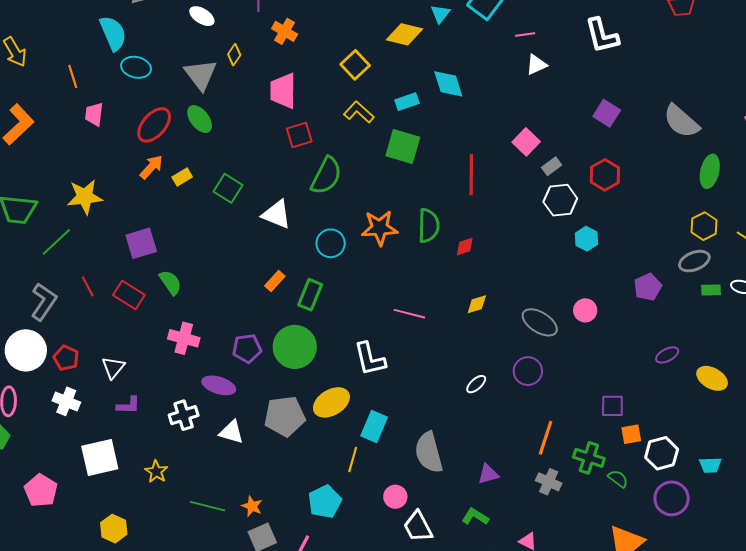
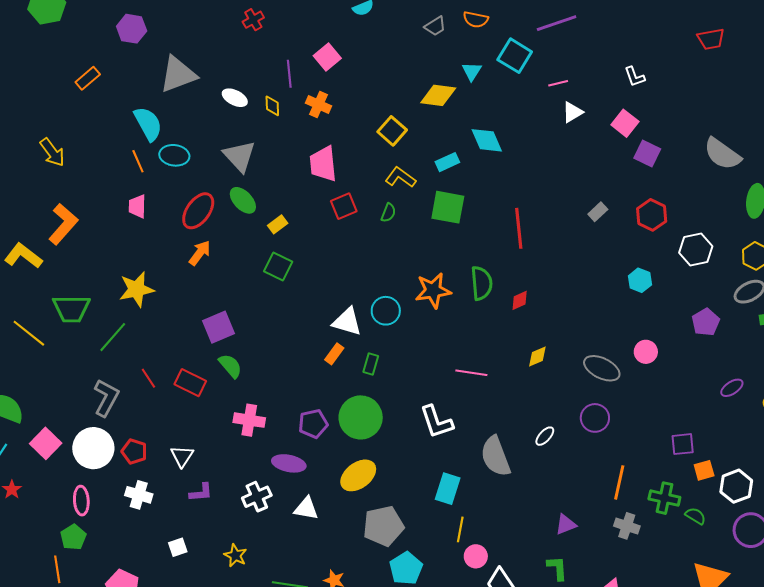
white L-shape: (602, 36) -> (635, 77), size x0.6
yellow diamond: (234, 55) -> (272, 106), moved, turned -30
orange line: (73, 76) -> (138, 161), moved
pink square: (526, 142) -> (625, 123), moved
green semicircle: (326, 176) -> (388, 213), moved, size x0.5
yellow rectangle: (182, 177) -> (278, 224), moved
white hexagon: (560, 200) -> (696, 249), moved
white triangle: (276, 214) -> (347, 322), moved
purple square: (141, 243) -> (219, 327), moved
green rectangle: (310, 295) -> (371, 364), size x0.7
yellow ellipse: (331, 402) -> (358, 475), moved
gray pentagon: (285, 416) -> (383, 526), moved
gray semicircle: (429, 452) -> (496, 456), moved
white square: (100, 457) -> (178, 547), size x0.5
yellow line: (353, 460) -> (460, 529), moved
green L-shape: (475, 517) -> (557, 568), turned 60

